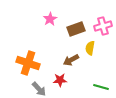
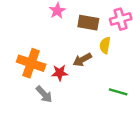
brown rectangle: (76, 29) -> (88, 23), turned 30
red star: (60, 80) -> (60, 73), moved

